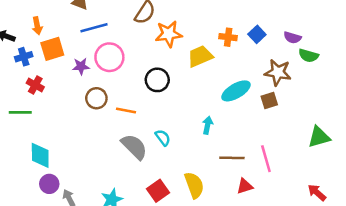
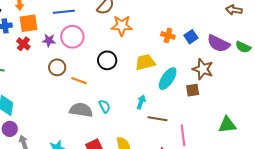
purple semicircle: (292, 38) -> (218, 44), size x1.6
yellow trapezoid: (200, 56) -> (145, 62), moved
green semicircle: (308, 56) -> (243, 47), moved
red cross: (35, 85) -> (23, 44), moved
cyan ellipse: (236, 91) -> (168, 79), turned -35
gray semicircle: (134, 147) -> (81, 110), turned -45
brown line: (232, 158) -> (158, 119), moved

